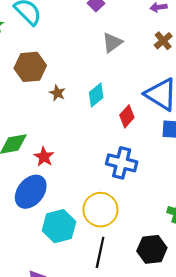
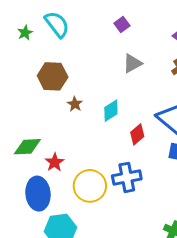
blue cross: (122, 163) -> (127, 177), turned -32
blue ellipse: (31, 192) -> (38, 194), turned -52
yellow circle: (100, 210) -> (90, 186), moved

